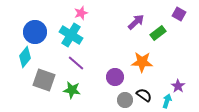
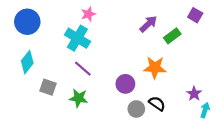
blue circle: (35, 32) -> (27, 22), moved
gray square: (44, 80) -> (48, 87), size x0.7
cyan arrow: (167, 101) -> (205, 110), moved

